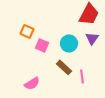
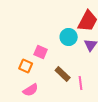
orange square: (27, 31) -> (26, 66), moved
cyan circle: (69, 43) -> (69, 37), moved

